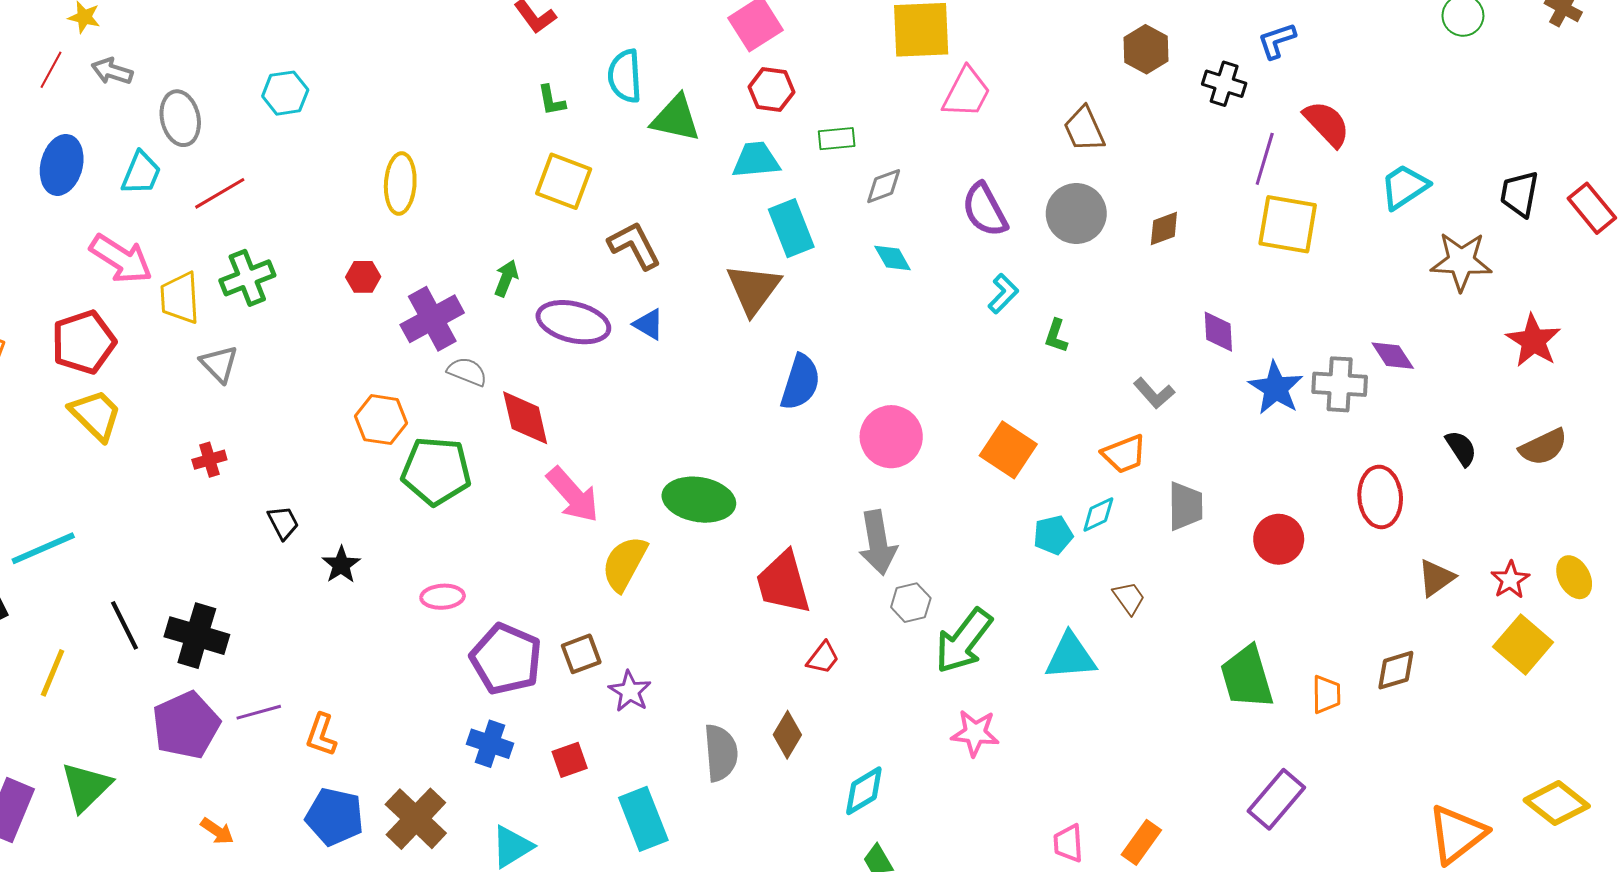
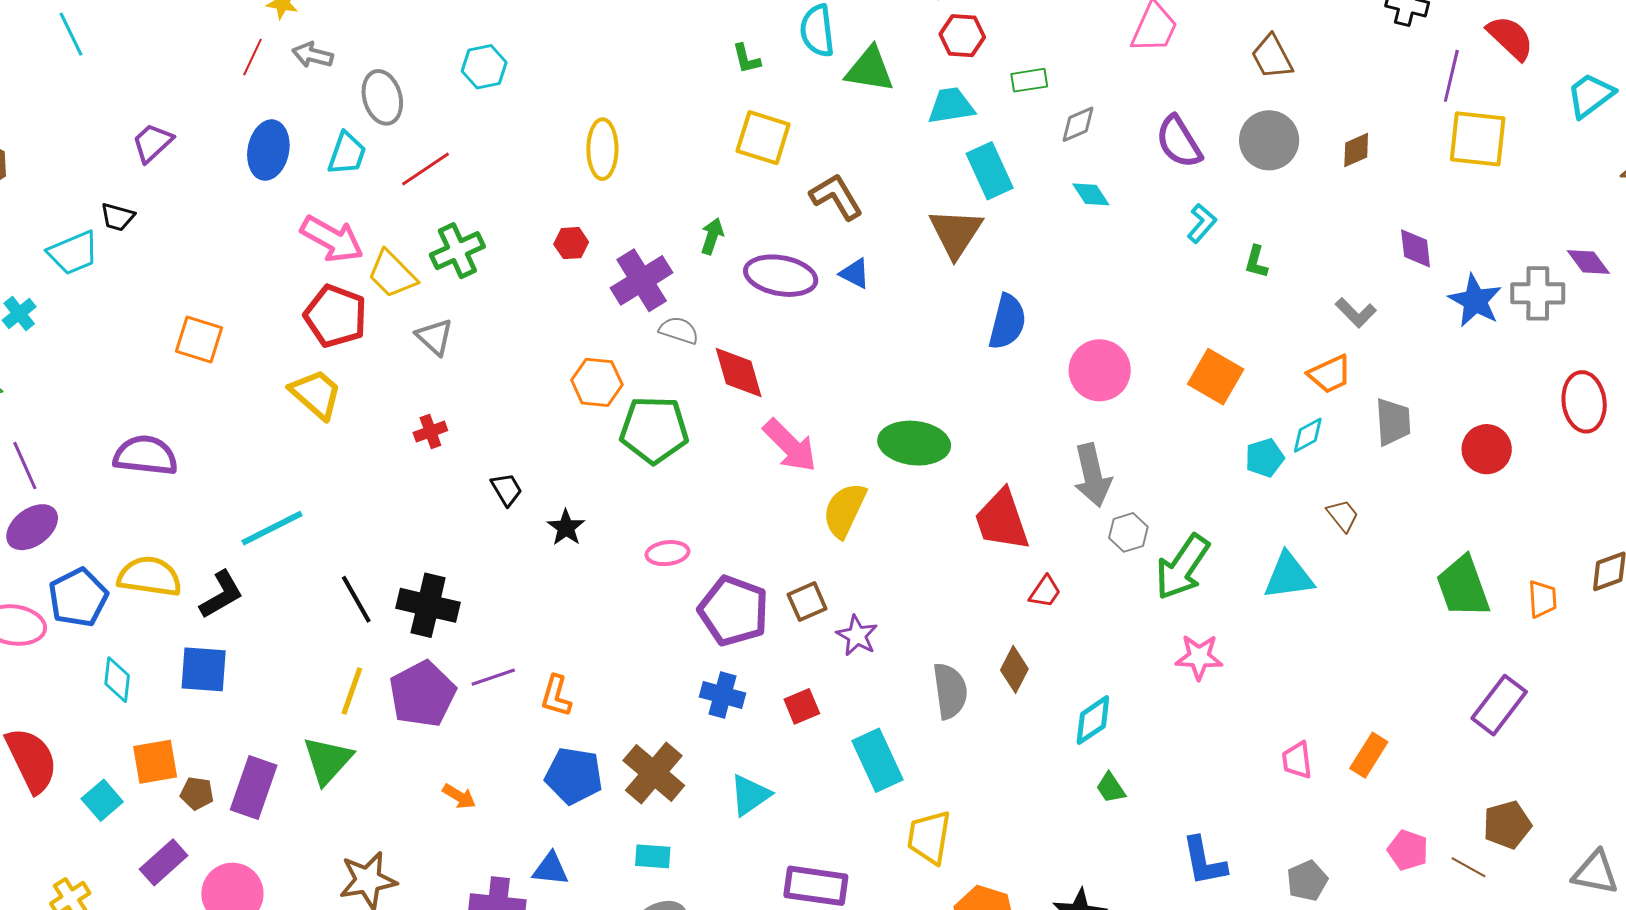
yellow trapezoid: (180, 298) -> (392, 274), turned -38
red pentagon: (84, 342) -> (335, 316), moved, turned -30
yellow line: (53, 673) -> (352, 691), moved

